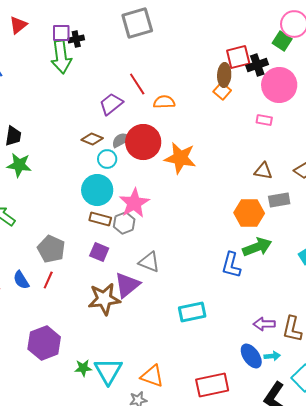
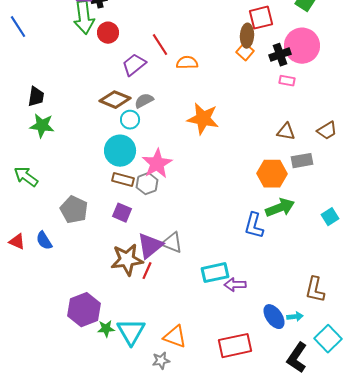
black cross: (257, 65) -> (280, 55), moved
brown diamond: (92, 139) -> (115, 100), size x1.4
red circle: (143, 142) -> (108, 33), moved, size x0.6
gray triangle: (149, 262) -> (172, 243), moved
red line: (48, 280) -> (147, 271), moved
purple arrow: (264, 324) -> (235, 285), moved
purple hexagon: (44, 343) -> (84, 310), moved

